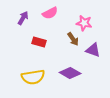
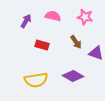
pink semicircle: (50, 13) -> (53, 16), turned -140
pink star: (84, 23) -> (85, 17), moved

